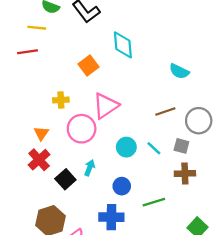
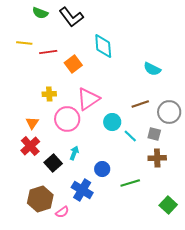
yellow line: (37, 28) -> (24, 43), moved
red line: (28, 52) -> (48, 52), moved
cyan circle: (126, 147) -> (112, 122), moved
blue cross: (111, 217) -> (82, 190), moved, turned 30

